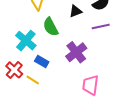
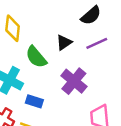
black triangle: (76, 11) -> (64, 42), moved

